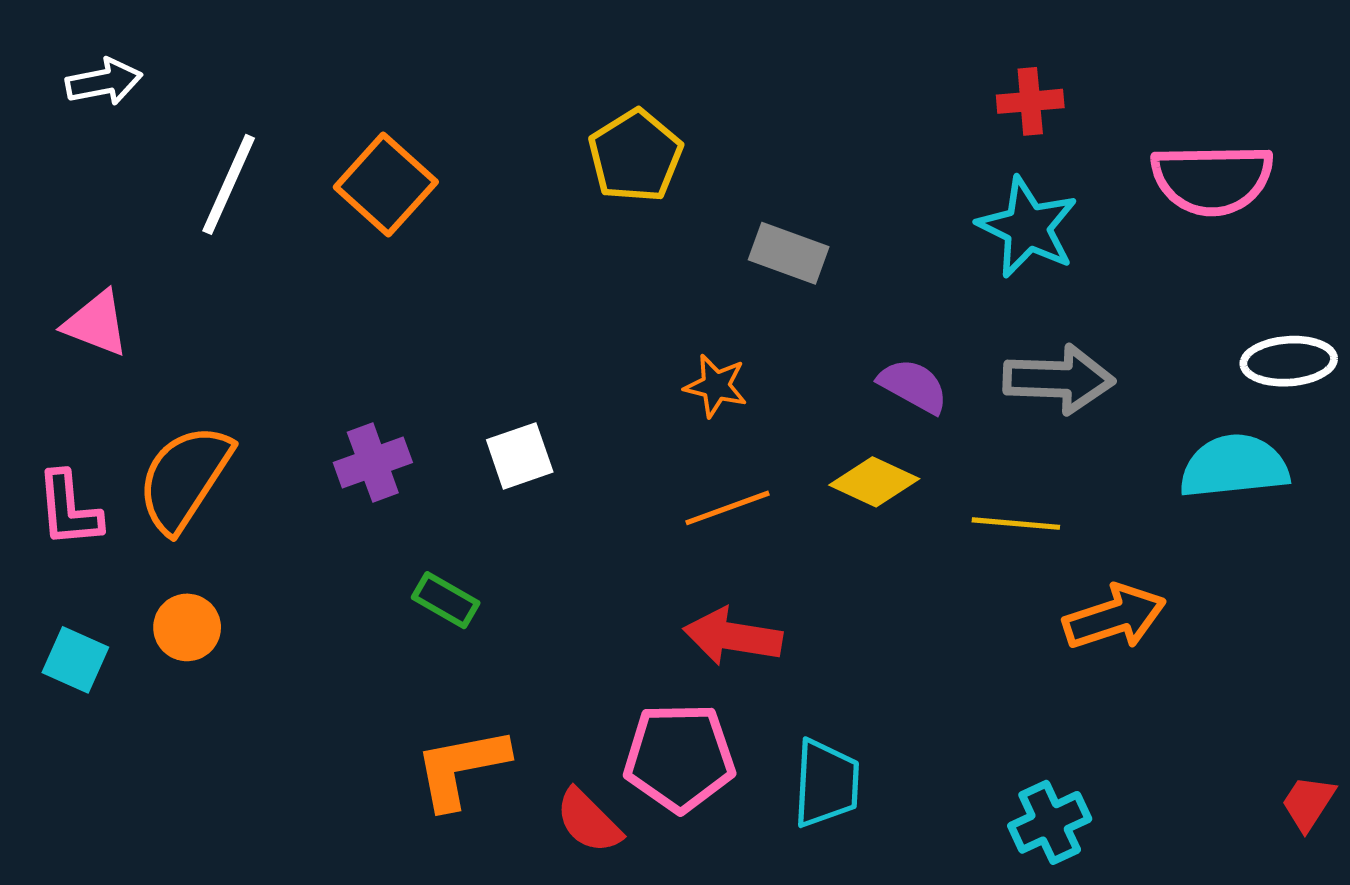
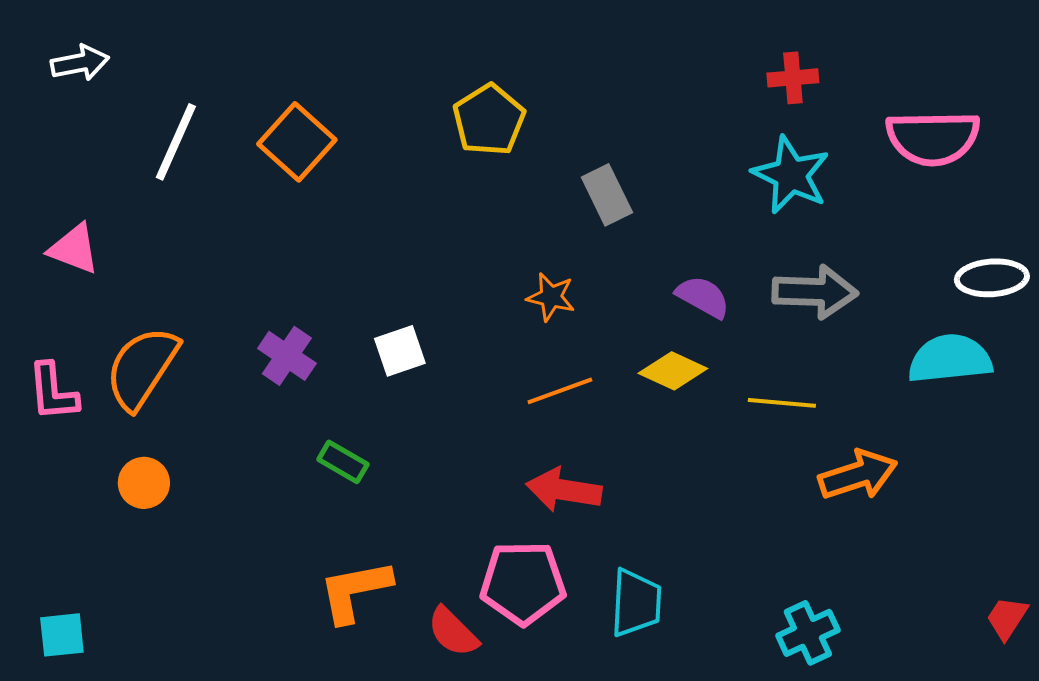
gray rectangle: (789, 253) -> (607, 195), turned 44
purple cross: (373, 462) -> (287, 356), turned -36
cyan square: (75, 660) -> (62, 635), moved, turned -30

